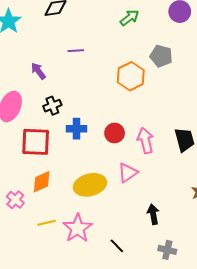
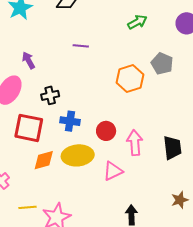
purple arrow: (38, 71) -> (28, 60), moved
orange diamond: (42, 182) -> (44, 160), moved
yellow ellipse: (90, 185) -> (78, 155), moved

